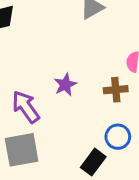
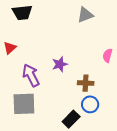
brown cross: (116, 90) -> (86, 83), moved

